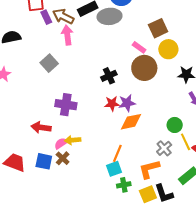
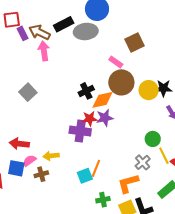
yellow circle: (168, 49) -> (149, 90), moved
gray square: (49, 63) -> (28, 92), moved
purple cross: (66, 105) -> (80, 131), moved
orange diamond: (131, 122) -> (102, 100), moved
pink semicircle: (61, 143) -> (29, 161), moved
brown cross: (63, 158) -> (41, 174), turned 32
blue square: (44, 161) -> (16, 168), moved
cyan square: (114, 169) -> (85, 176), moved

